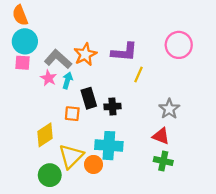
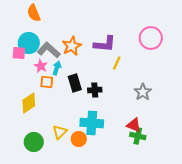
orange semicircle: (20, 15) -> (34, 13), moved
cyan circle: (25, 41) -> (29, 43), moved
orange square: (72, 114) -> (47, 82), moved
yellow diamond: (45, 135) -> (29, 103), moved
red triangle: (161, 136) -> (134, 125), moved
yellow triangle: (71, 156) -> (60, 132), size x0.7
green circle: (50, 175) -> (34, 142), moved

